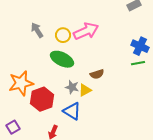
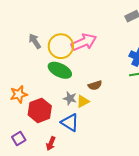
yellow circle: (63, 35) -> (61, 46), size x1.6
orange star: (21, 83) -> (19, 94), size x0.7
purple square: (13, 127) -> (19, 138), moved

